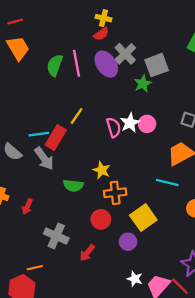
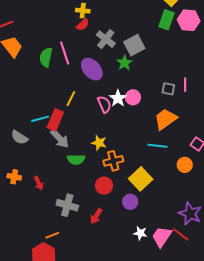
purple ellipse: (106, 64) -> (92, 69), moved
gray arrow: (44, 158) -> (60, 139), moved
red arrow: (27, 207) -> (39, 183), turned -40

